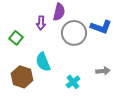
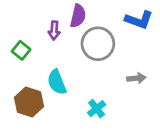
blue L-shape: (101, 27) -> (139, 20), moved
gray arrow: (103, 71) -> (136, 78), moved

